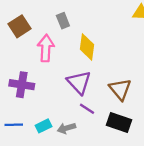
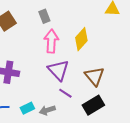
yellow diamond: (87, 47) -> (81, 39), moved, turned 35
pink arrow: (46, 48) -> (51, 41), moved
black rectangle: (119, 122) -> (93, 105), turned -50

